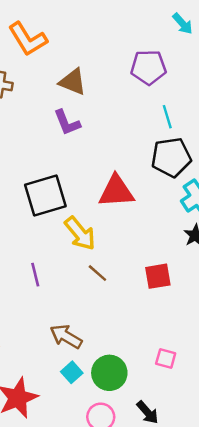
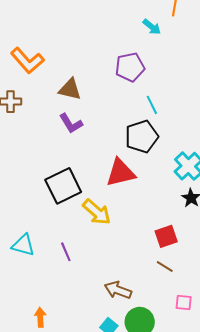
black pentagon: (171, 157) -> (142, 137), moved
brown line: (97, 273) -> (165, 266), moved
brown arrow: (66, 336) -> (118, 290), moved

